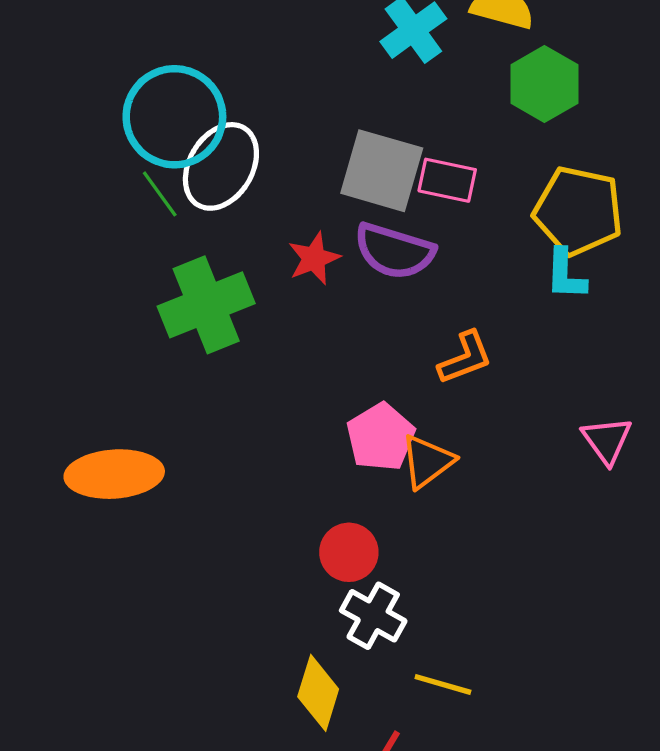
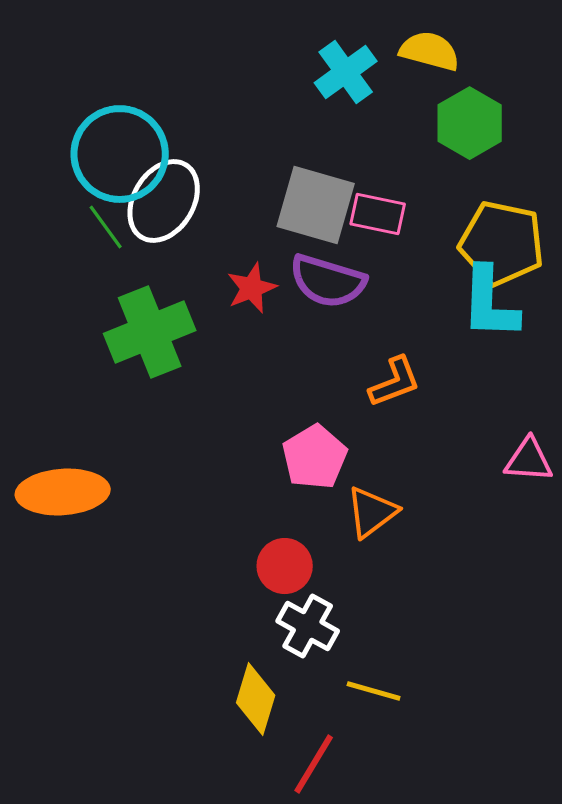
cyan L-shape: (566, 274) -> (490, 303), size x1.5
pink triangle: (607, 440) -> (529, 460), turned -50
orange triangle: (427, 461) -> (372, 512), moved

